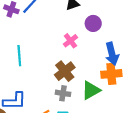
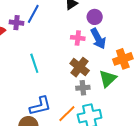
pink cross: (70, 41) -> (78, 38), turned -32
blue arrow: (112, 54) -> (98, 39), moved

